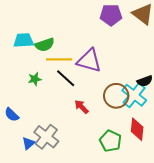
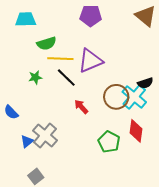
purple pentagon: (111, 15) -> (91, 16), moved
cyan trapezoid: (24, 40) -> (26, 19), moved
purple triangle: (89, 61) -> (90, 61), turned -40

